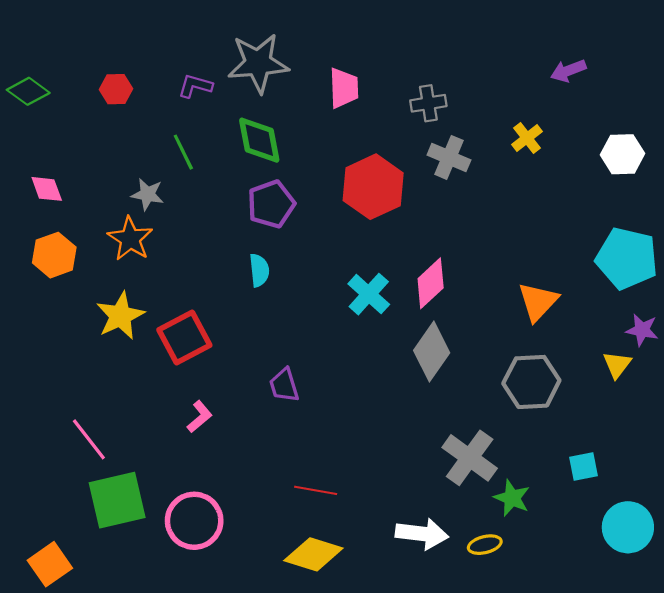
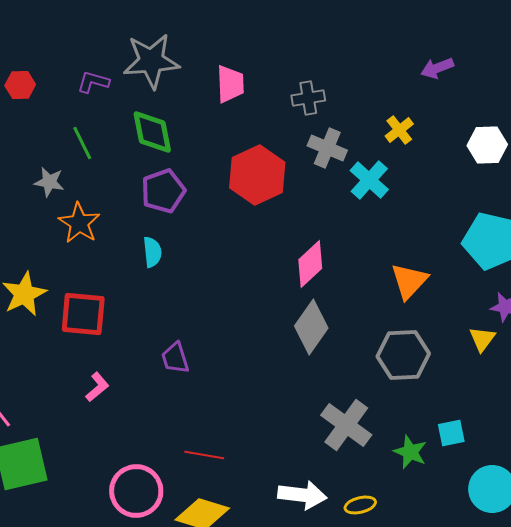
orange star: (130, 239) -> (79, 223), moved
cyan cross: (369, 294) -> (369, 180), moved
red square: (184, 337) -> (83, 314), turned 33
green star: (512, 498) -> (410, 452), moved
pink circle: (194, 521) -> (136, 491), moved

